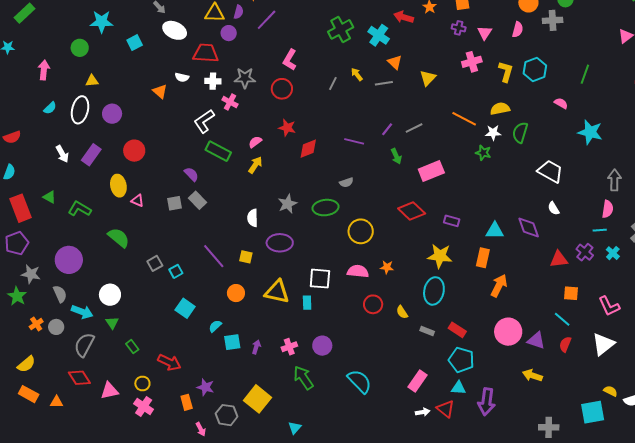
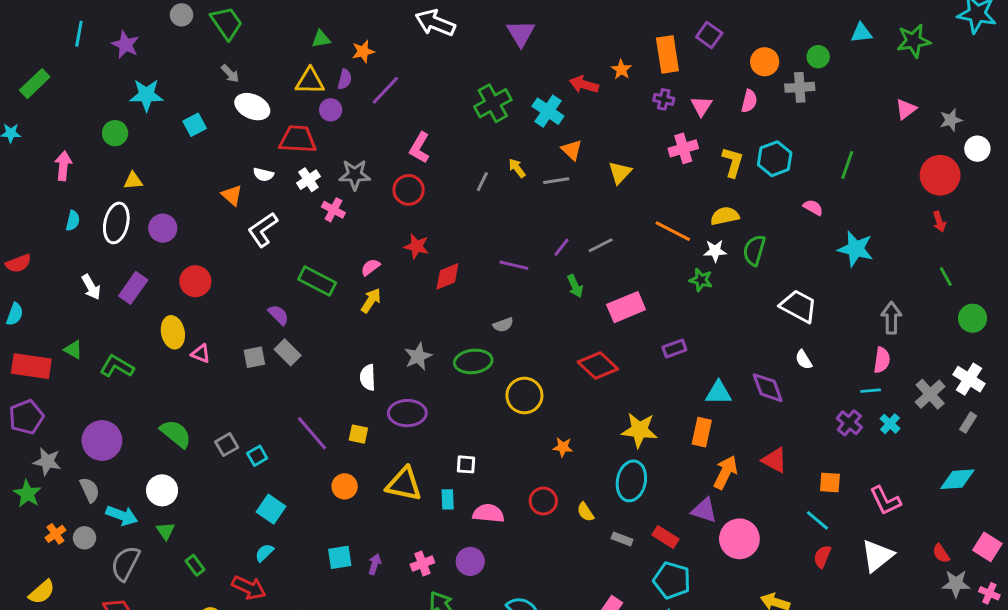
white cross: (213, 81) -> (308, 180), turned -35
cyan semicircle: (50, 108) -> (73, 221), turned -32
white L-shape: (204, 121) -> (263, 230), moved
red rectangle: (21, 208) -> (31, 366), turned -60
purple rectangle: (452, 221) -> (674, 348), moved, turned -35
green semicircle: (119, 238) -> (176, 434), moved
red triangle: (559, 259) -> (775, 460), moved, turned 36
pink semicircle: (358, 271) -> (488, 513), moved
white square: (320, 279) -> (466, 464), size x0.6
cyan semicircle: (215, 326) -> (264, 553), moved
purple triangle: (536, 340) -> (704, 510), moved

